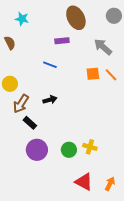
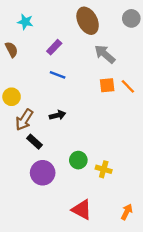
purple rectangle: (62, 41) -> (54, 47), moved, turned -40
gray arrow: (103, 47) -> (105, 54), moved
green circle: (69, 150) -> (78, 160), moved
red triangle: (84, 182) -> (82, 210), moved

